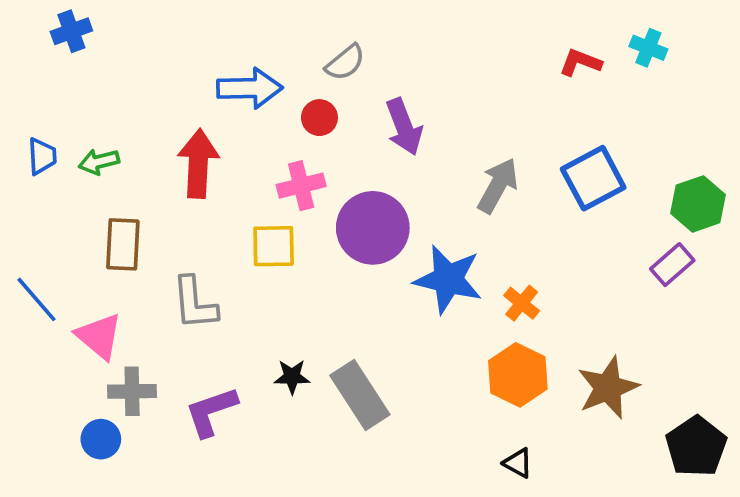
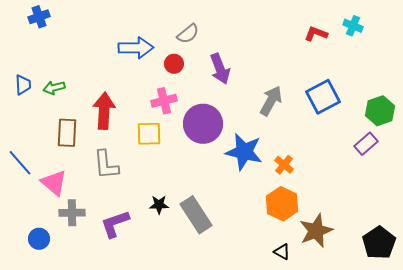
red arrow: (198, 164) -> (104, 111), moved
brown star: (608, 388) -> (316, 231), moved
blue circle: (101, 439) -> (39, 239), moved

